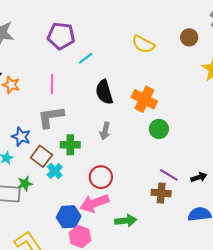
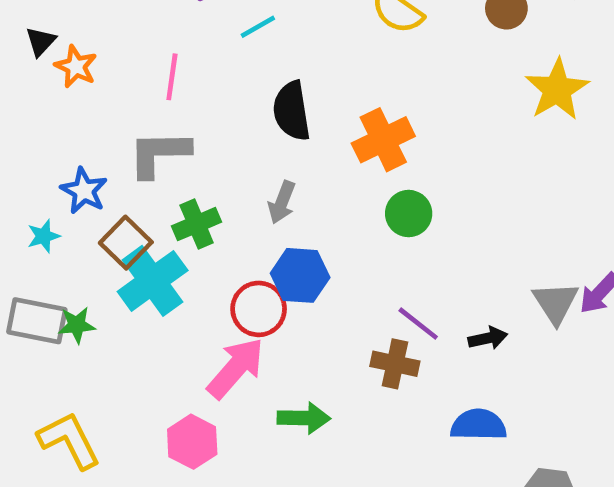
orange cross: (144, 99) -> (383, 140), turned 30
green cross: (70, 145) -> (197, 224), turned -30
cyan cross: (55, 171) -> (153, 281), size x1.8
green star: (25, 184) -> (77, 325), moved
pink arrow: (94, 203) -> (236, 368), turned 144
blue hexagon: (69, 217) -> (300, 275), moved

